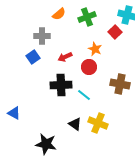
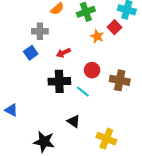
orange star: (95, 49) -> (97, 36), moved
red circle: (89, 67) -> (92, 70), moved
yellow cross: (98, 123) -> (106, 139), moved

